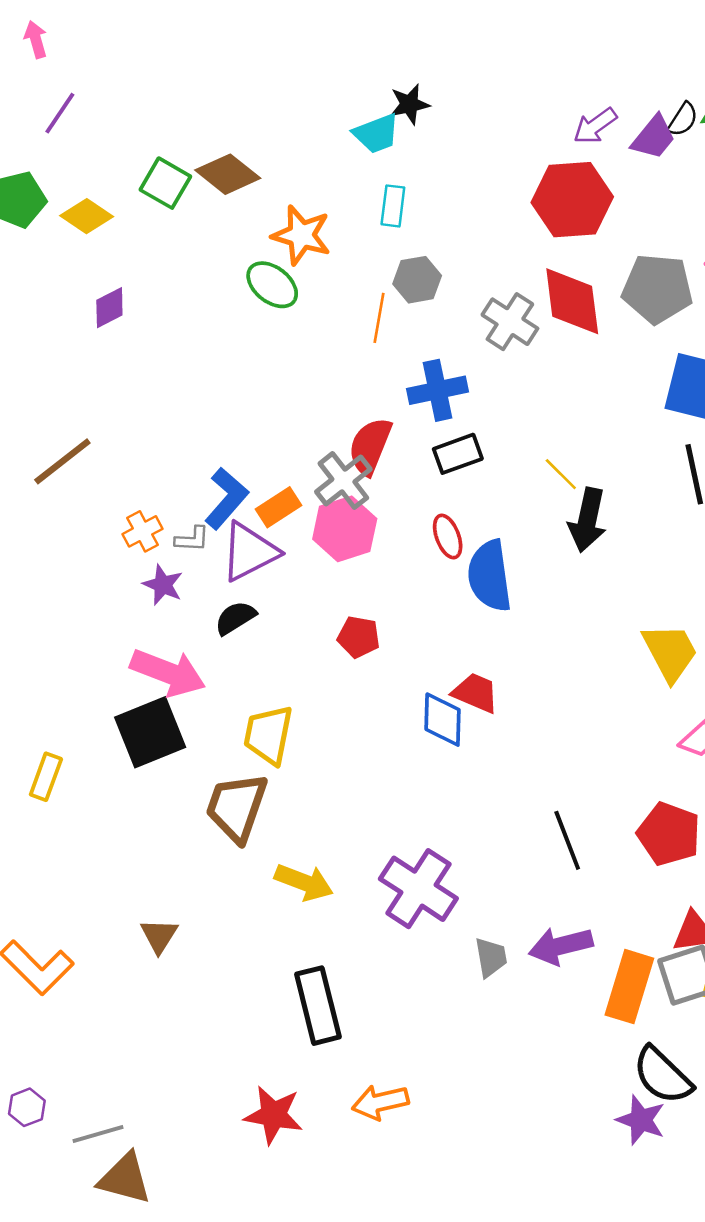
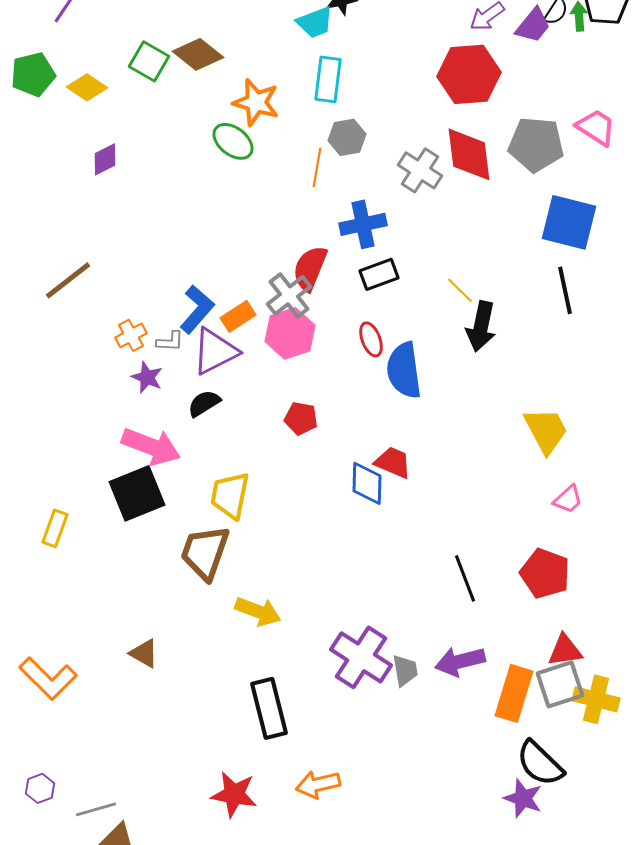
cyan rectangle: (393, 206) -> (328, 79), size x1.4
purple cross: (418, 889) -> (361, 657), moved
brown triangle: (159, 936) -> (144, 653), turned -32

